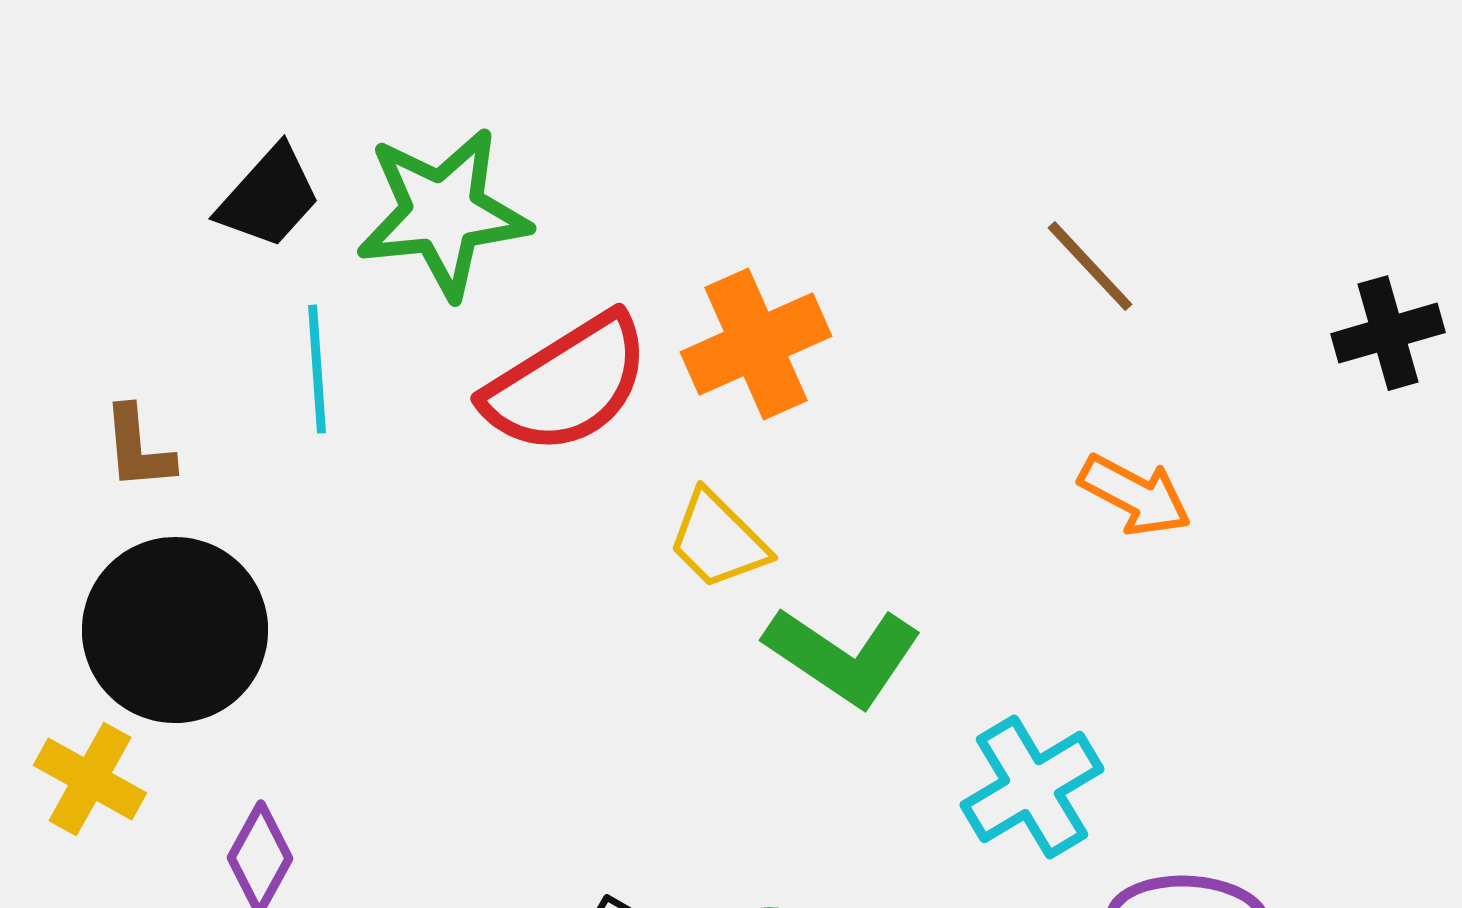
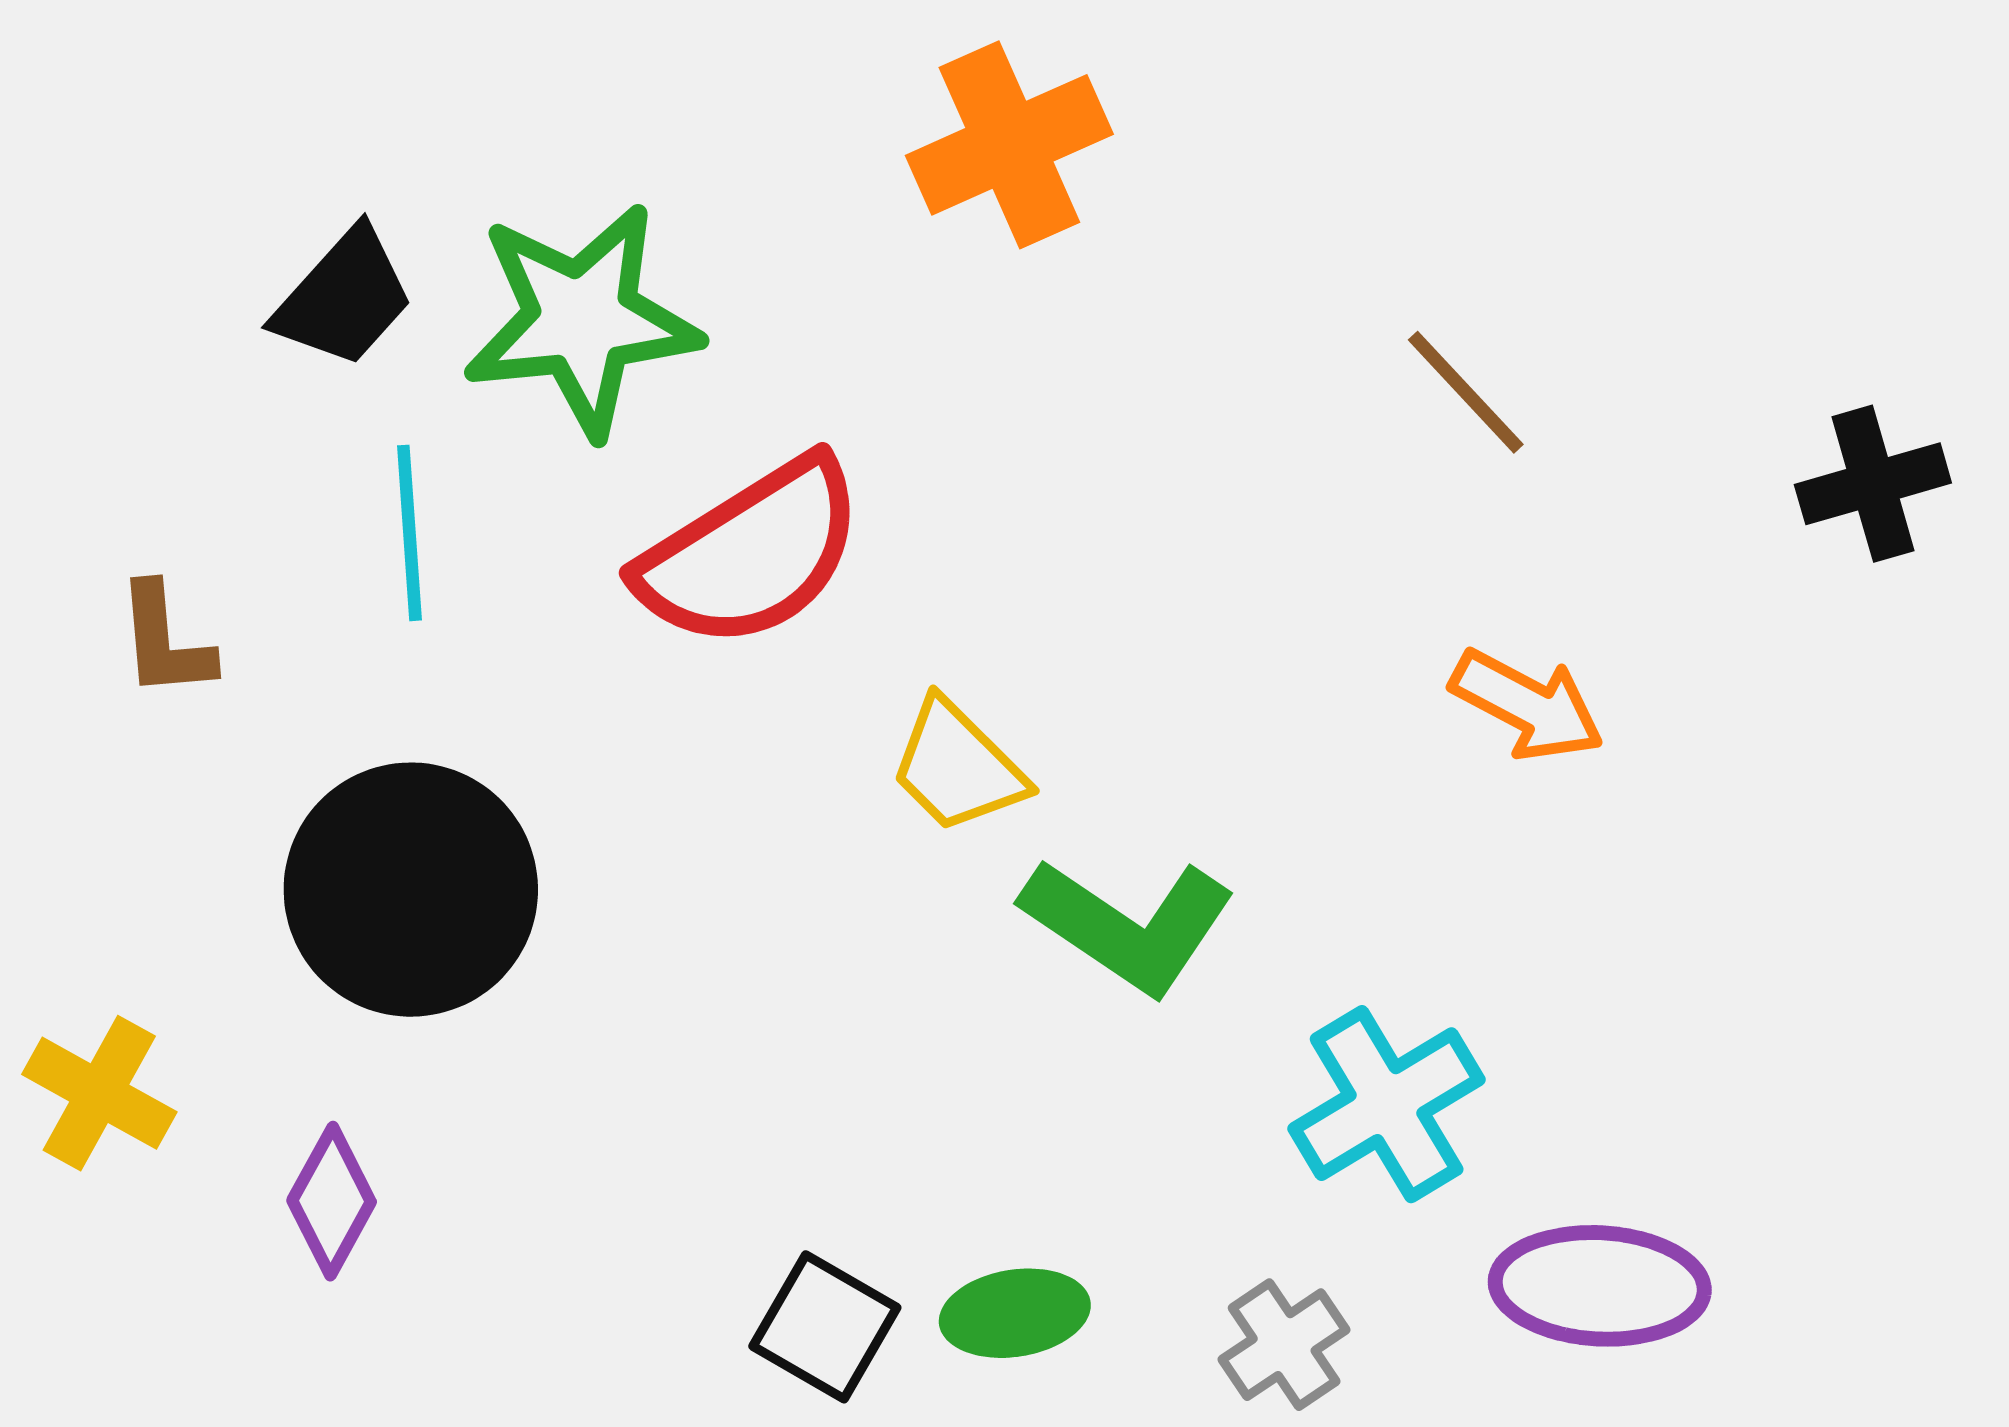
orange cross: (756, 344) -> (1009, 145), moved
black circle: (175, 630) -> (411, 890), moved

